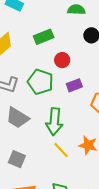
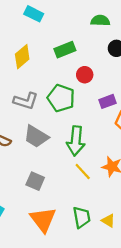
purple rectangle: (74, 85) -> (107, 101), moved

